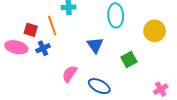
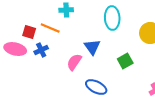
orange line: (52, 26) -> (50, 28), turned -48
pink semicircle: (70, 74) -> (74, 62), moved

